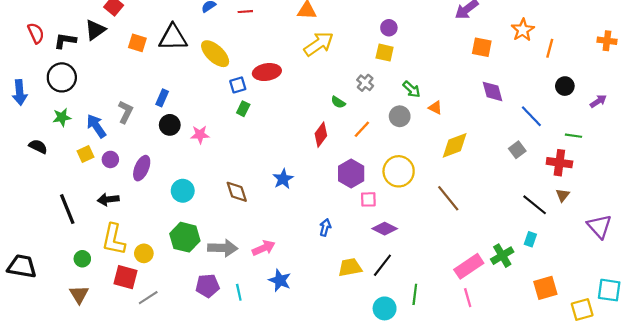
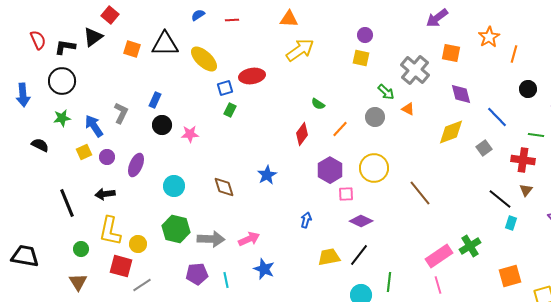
gray cross: (365, 83) -> (415, 70), moved, size x1.8
yellow diamond: (455, 145) -> (451, 132), moved
cyan rectangle: (530, 239) -> (511, 223), moved

